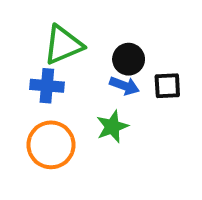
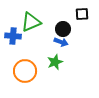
blue cross: (47, 86) -> (13, 36), moved
black square: (167, 86) -> (82, 14), moved

